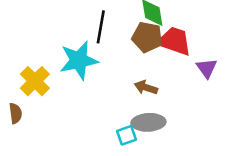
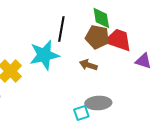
purple triangle: (207, 68) -> (143, 61), turned -36
brown arrow: (146, 88) -> (88, 65), moved

